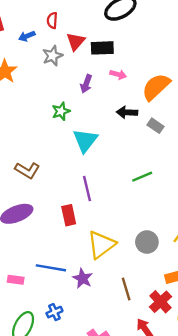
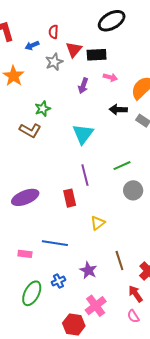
green star: (61, 111) -> (43, 109), moved
brown L-shape: (27, 170) -> (30, 130), moved
green line: (142, 177) -> (122, 166), moved
gray circle: (147, 242) -> (133, 190), moved
yellow triangle: (101, 245) -> (98, 223), size x0.6
purple star: (83, 278) -> (88, 270), moved

